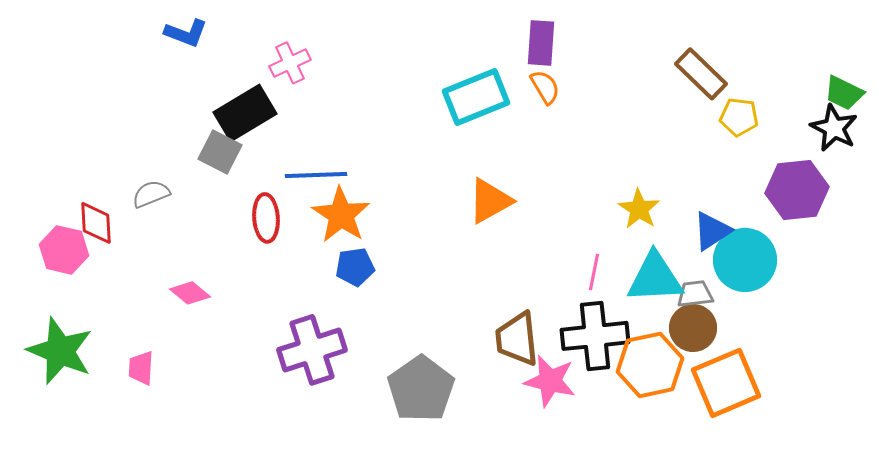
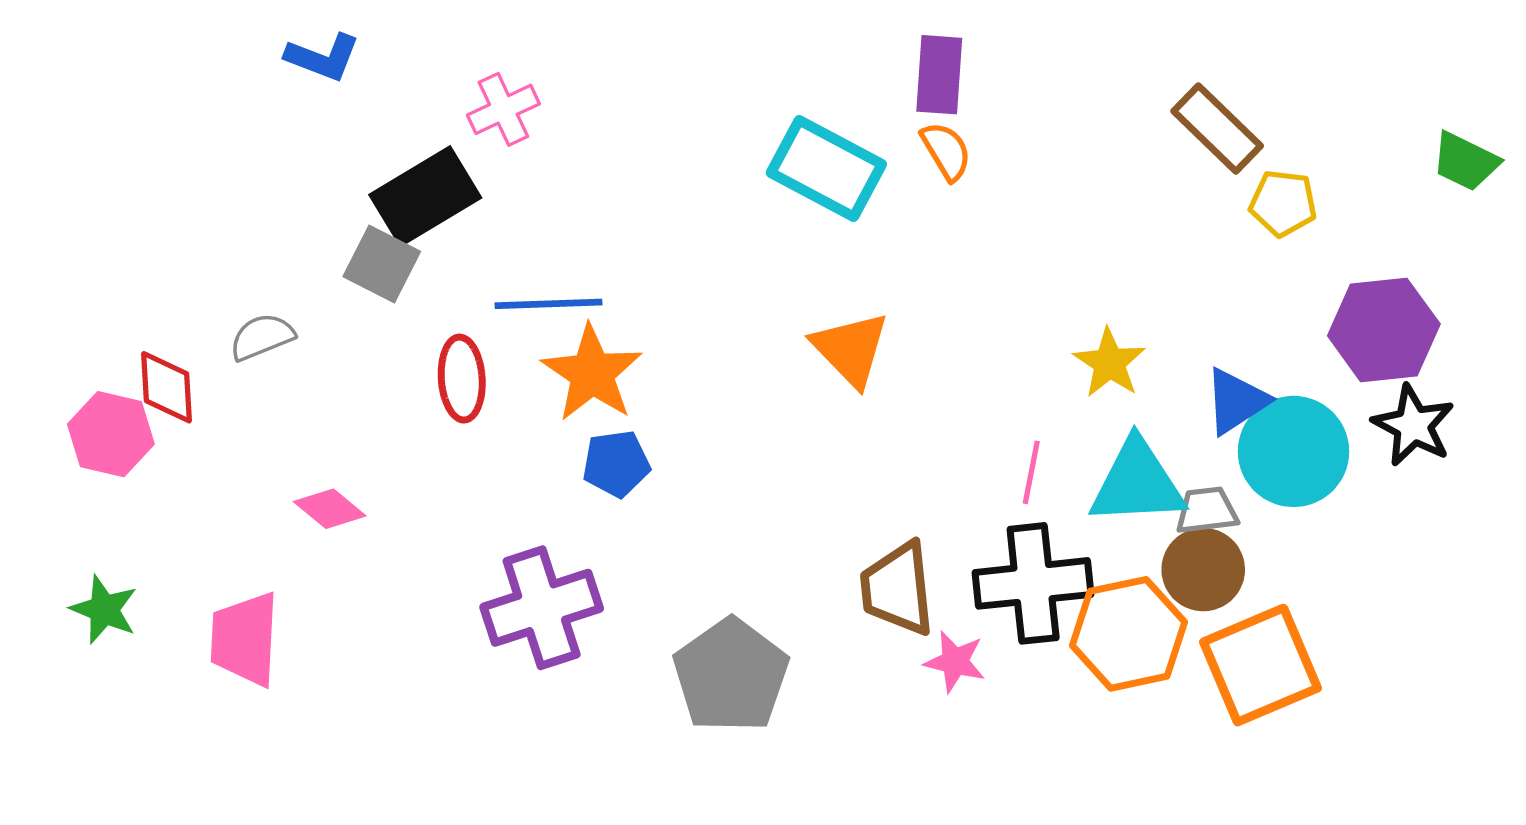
cyan rectangle: (476, 97) -> (826, 168), turned 50
black star: (834, 128) -> (1413, 425), moved
orange triangle: (490, 201) -> (851, 349), turned -45
green star: (60, 351) -> (104, 610), size x0.6
pink trapezoid: (141, 368) -> (245, 639), size x1.6
pink star: (550, 381) -> (955, 662), size x0.7

